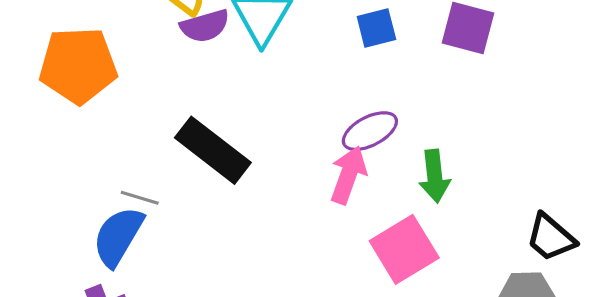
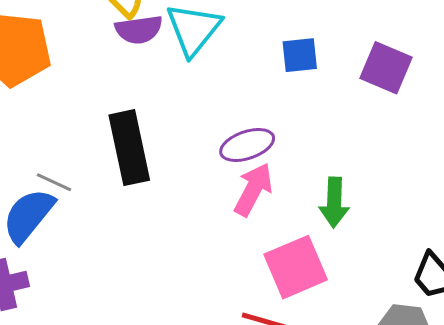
purple ellipse: (370, 131) -> (247, 145), moved
black rectangle: (213, 150) -> (129, 148), turned 32

